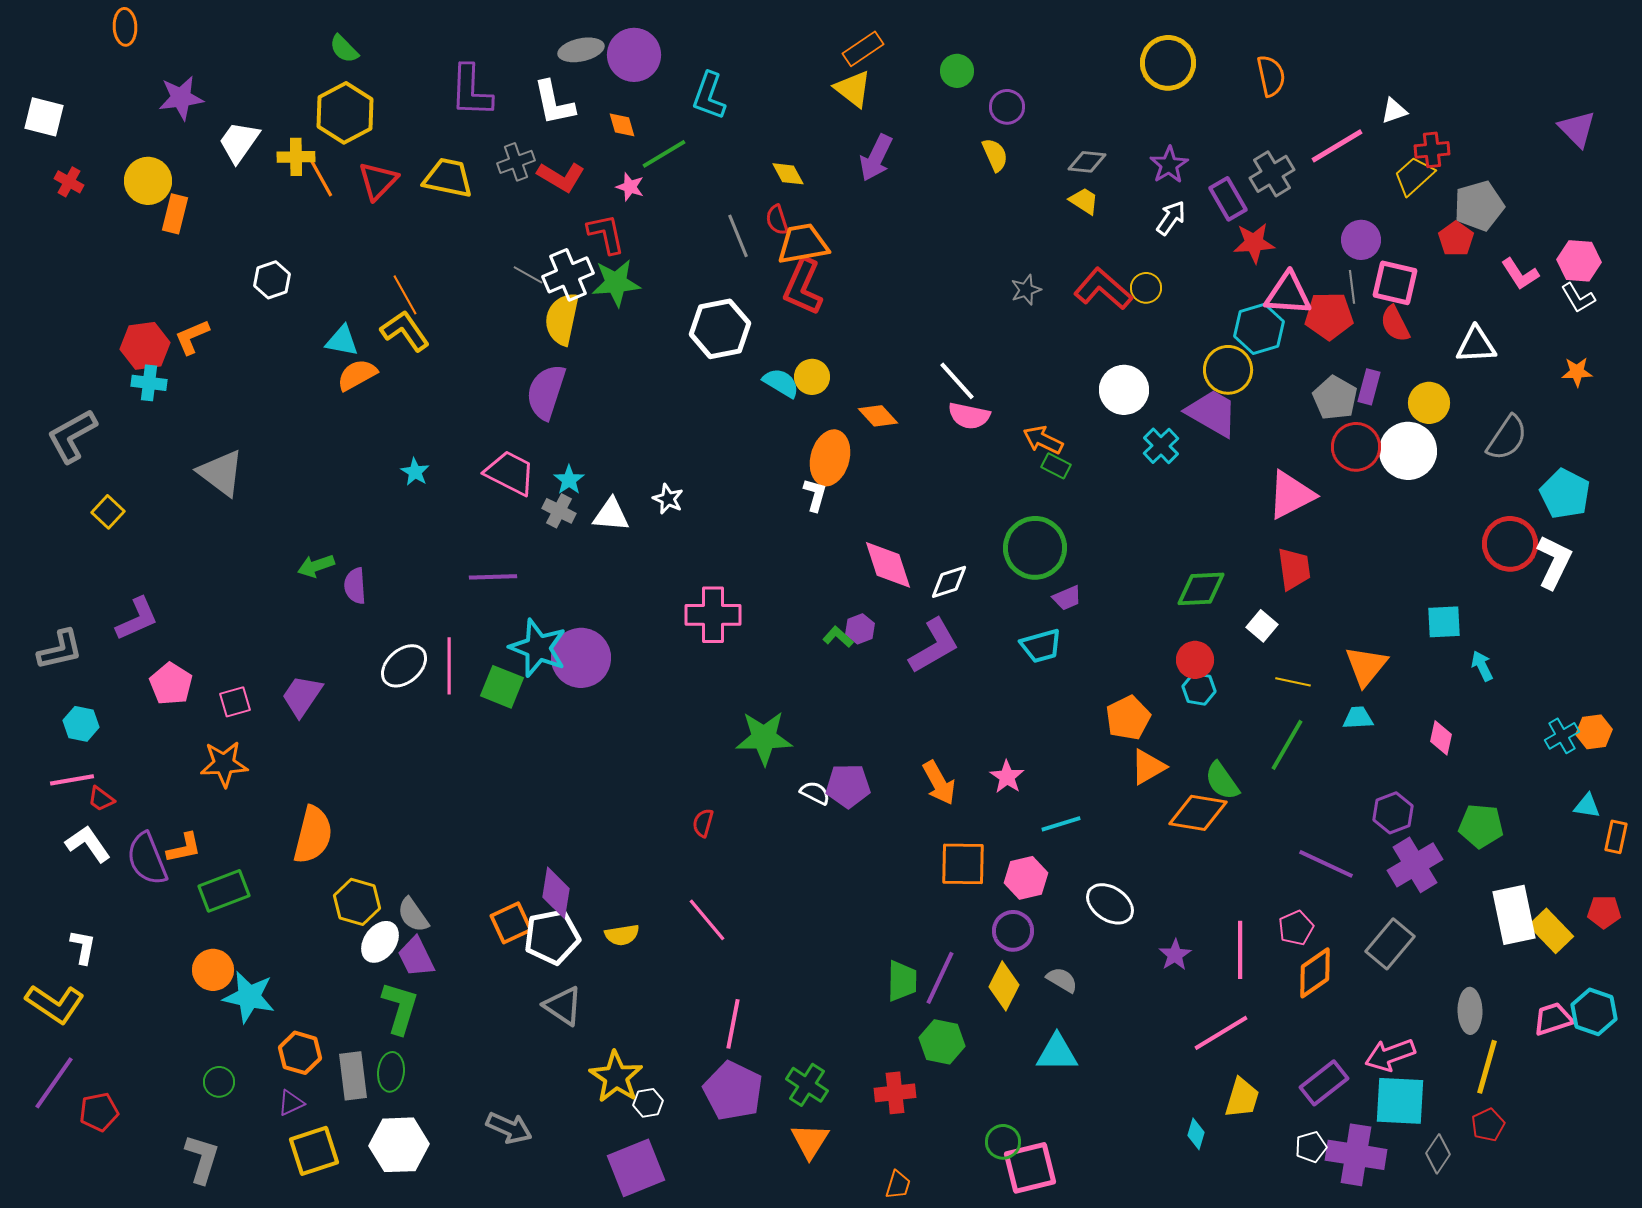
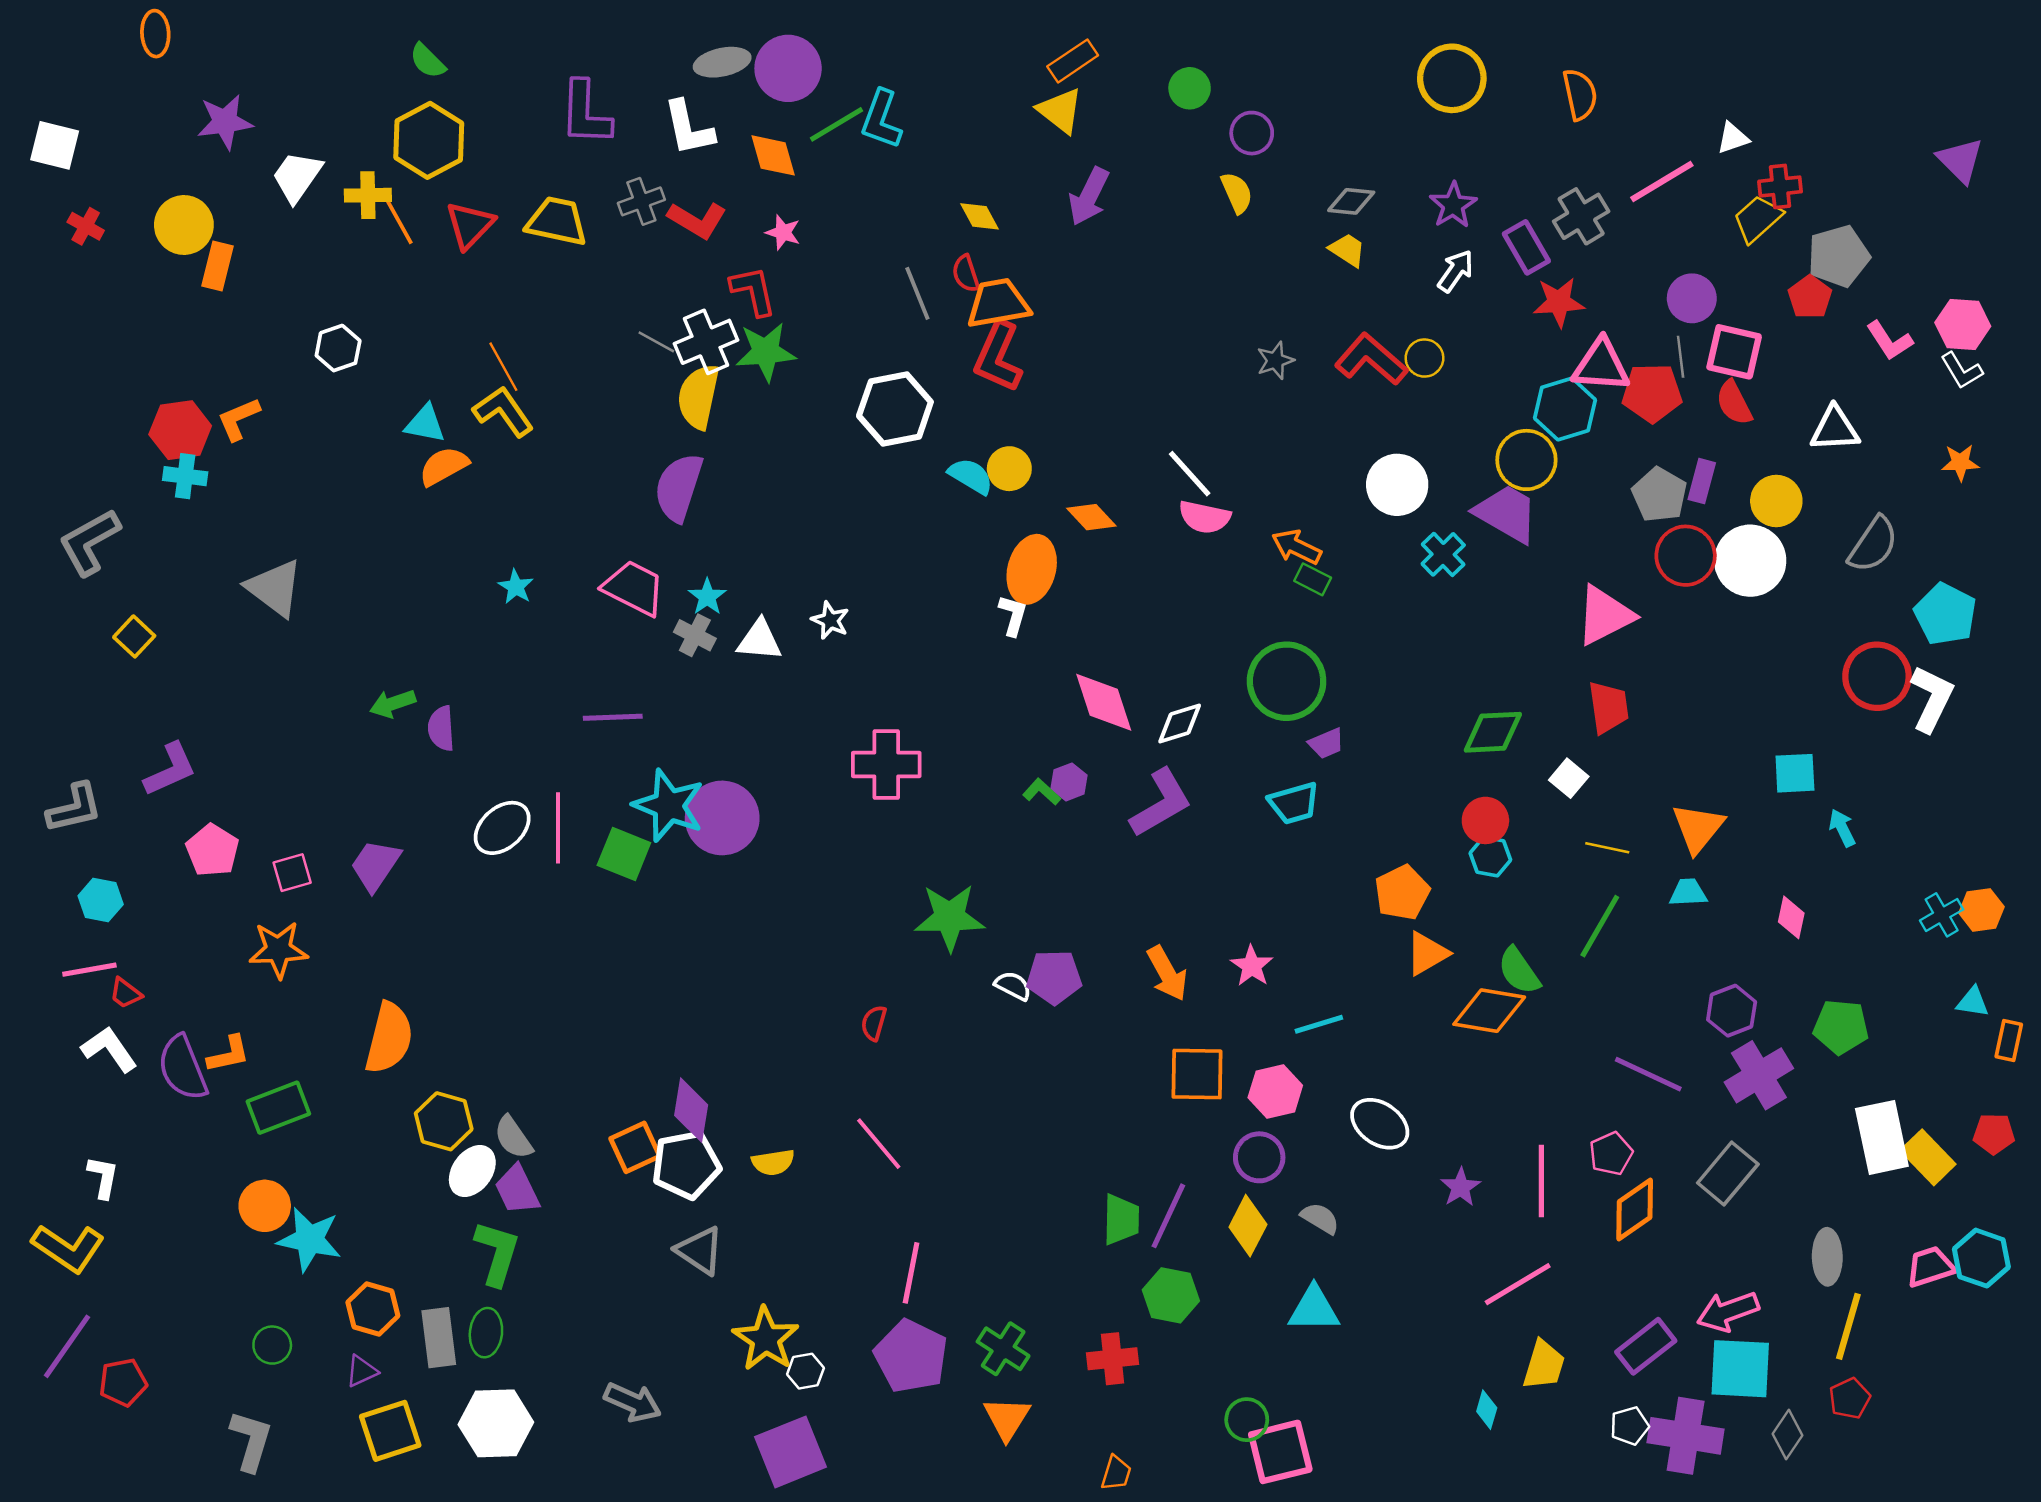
orange diamond: (622, 125) -> (773, 155), size x1.4
green line: (664, 154) -> (837, 124), moved

